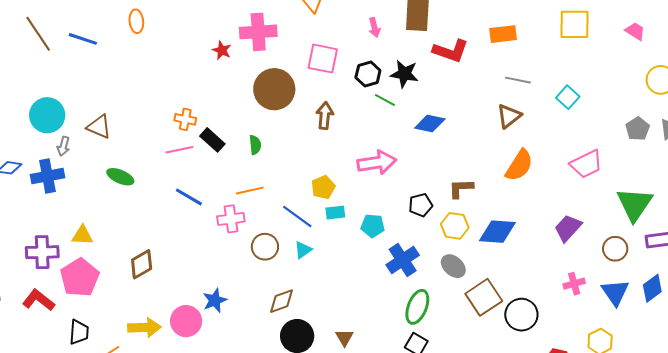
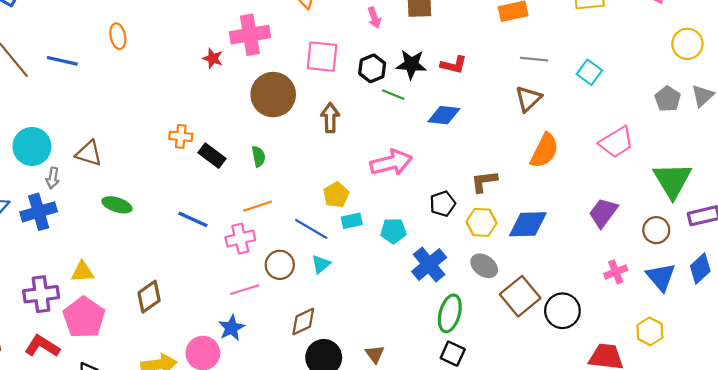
red L-shape: (451, 51) -> (454, 65), moved, size x0.7
pink line: (179, 150) -> (245, 290), moved

